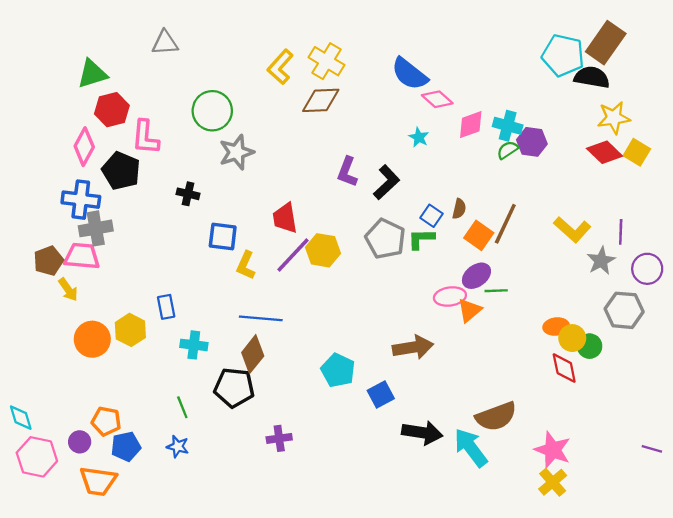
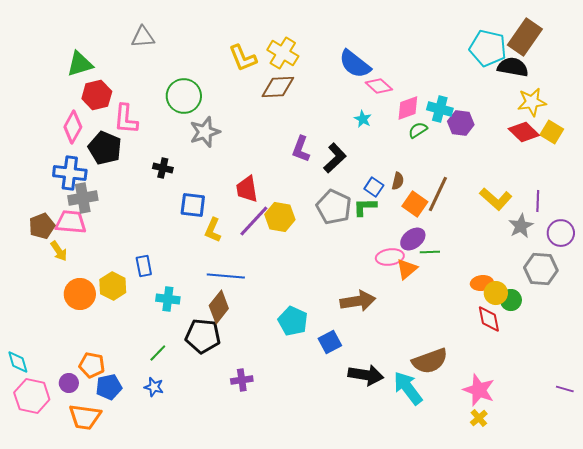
yellow L-shape: (280, 67) -> (243, 58), turned -64
green semicircle: (508, 150) -> (418, 130), moved
green line: (182, 407) -> (158, 353), turned 66
yellow cross: (553, 482) -> (479, 418), size x0.7

